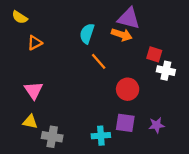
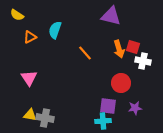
cyan semicircle: (87, 33) -> (55, 30), moved
orange arrow: (122, 35) -> (119, 49), moved, turned 54
red circle: (128, 89) -> (121, 83), moved
yellow triangle: (30, 122) -> (30, 115), moved
cyan cross: (101, 136) -> (103, 121), moved

